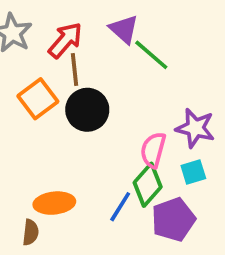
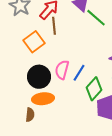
black circle: (87, 110) -> (39, 77), moved
pink semicircle: (153, 150) -> (62, 70), moved
blue line: (120, 207) -> (79, 73), moved

